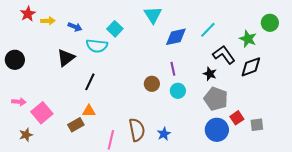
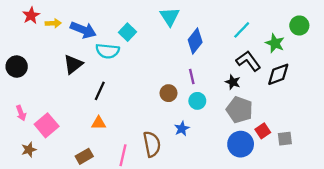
blue arrow: (75, 27) -> (83, 30), size x1.6
cyan line: (208, 30) -> (242, 30), moved
blue diamond: (176, 37) -> (195, 41), turned -40
pink arrow: (19, 102) -> (21, 113), turned 64
brown rectangle: (76, 125) -> (84, 156), moved
blue star: (164, 134) -> (182, 129), moved

